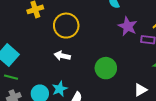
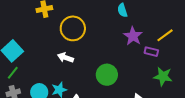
green line: (11, 77) -> (13, 73), turned -72

